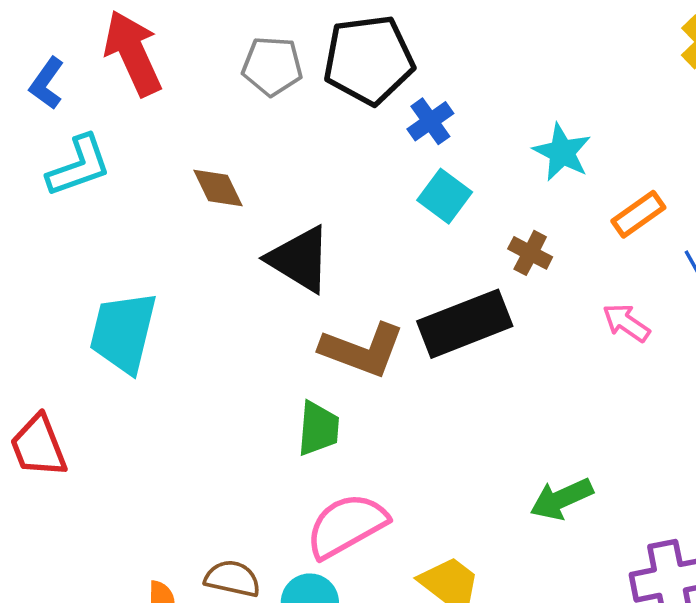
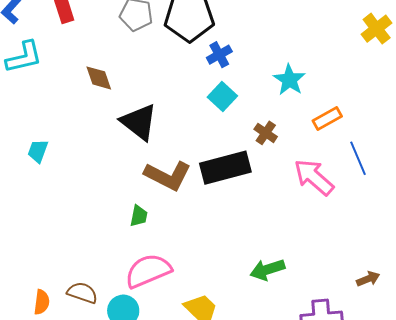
pink arrow: (626, 323) -> (314, 177), size x1.6
cyan trapezoid: (123, 332) -> (38, 151), size x0.5
green trapezoid: (318, 429) -> (139, 216), size x0.7

